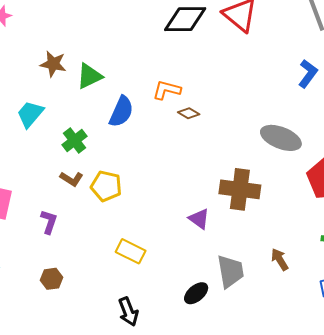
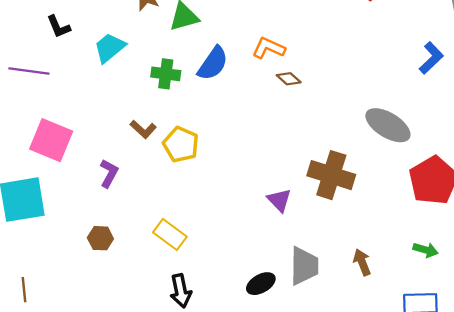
green cross: (74, 140) -> (166, 74), moved, turned 35
yellow rectangle: (131, 251) -> (170, 234), moved

